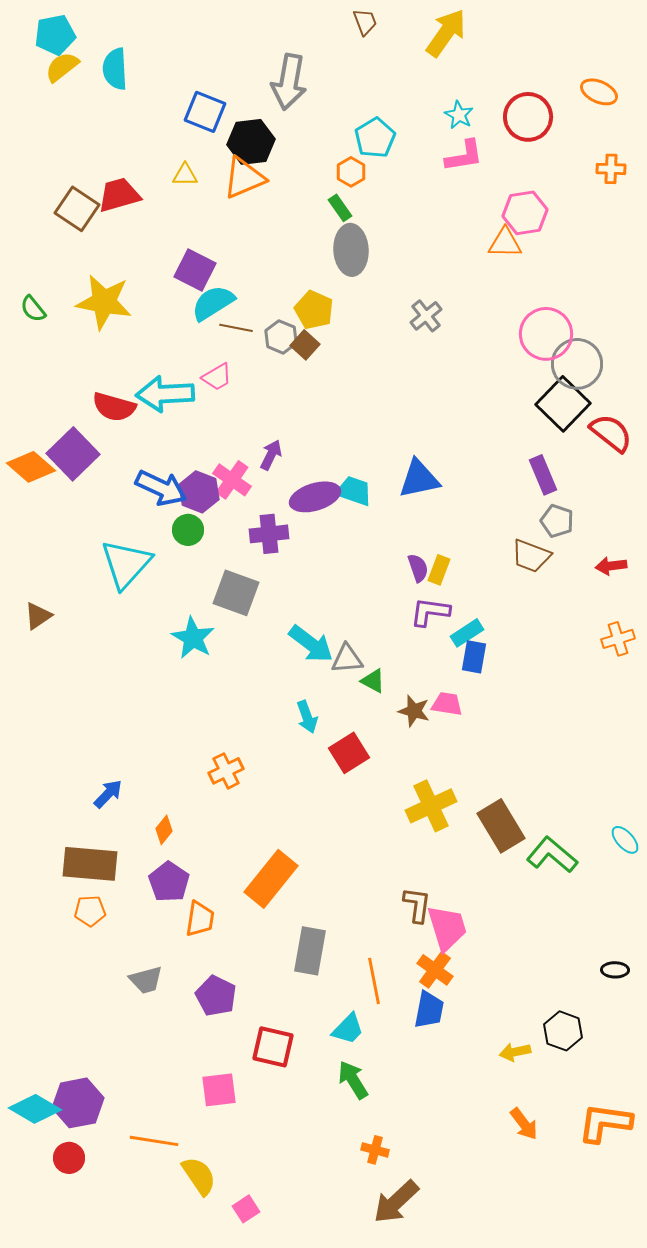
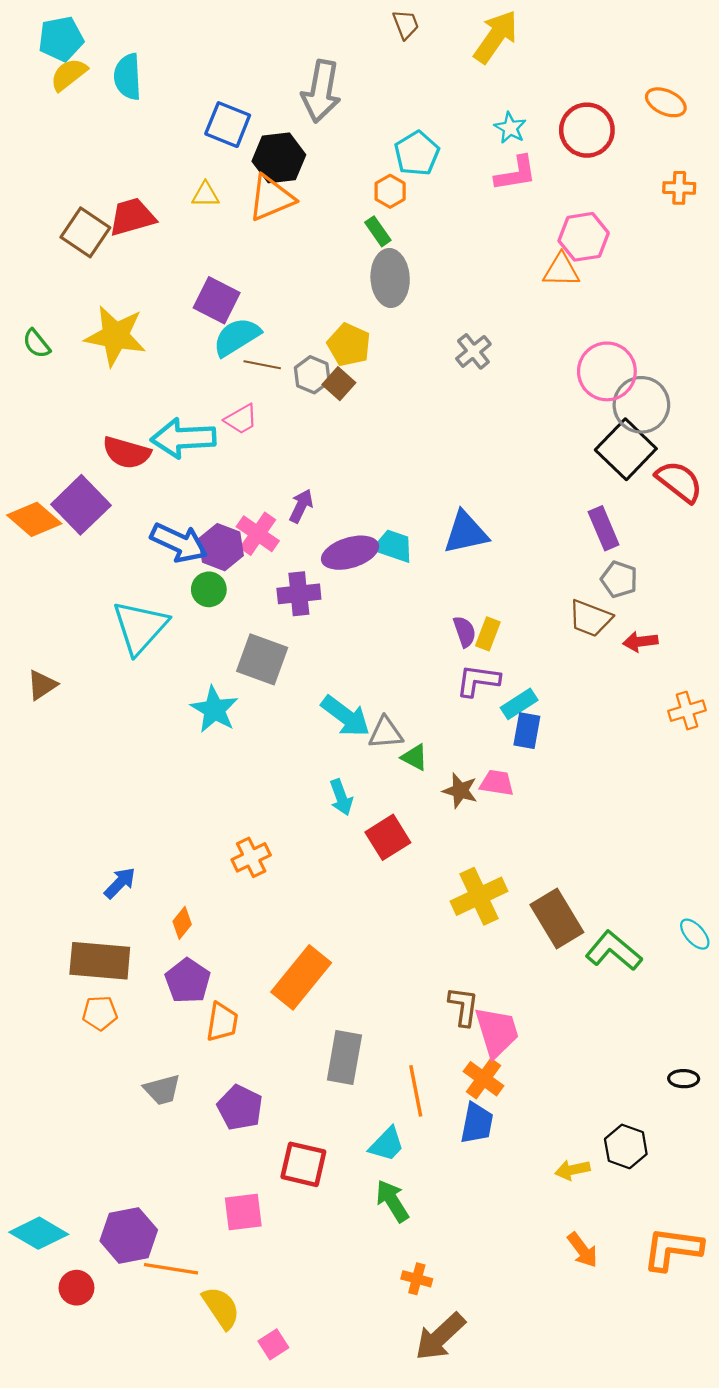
red arrow: (611, 566) -> (640, 642), moved
purple hexagon: (78, 1103) -> (129, 1235), moved

